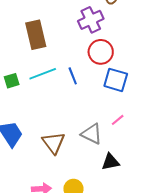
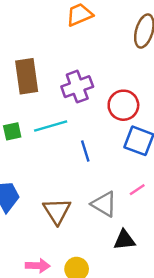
purple cross: (91, 20) -> (77, 87), moved
brown rectangle: (36, 35) -> (27, 76), moved
blue line: (73, 76) -> (85, 151), moved

